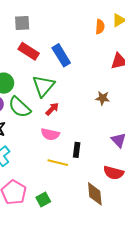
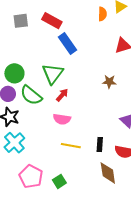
gray square: (22, 23) -> (21, 21), moved
red rectangle: (29, 51) -> (52, 21), moved
black rectangle: (77, 150) -> (100, 144), moved

